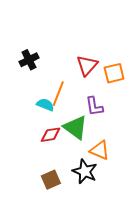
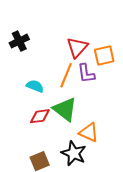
orange line: (58, 94) -> (66, 75), moved
purple L-shape: (94, 106) -> (86, 73), moved

